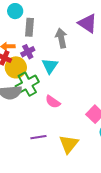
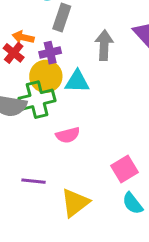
cyan triangle: (50, 66) -> (77, 82), turned 42
yellow circle: (16, 67) -> (46, 76), moved
pink semicircle: (53, 102) -> (68, 135), turned -63

